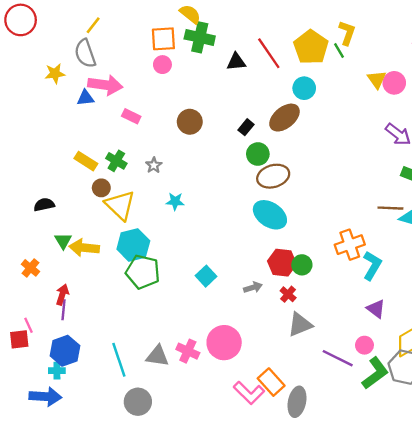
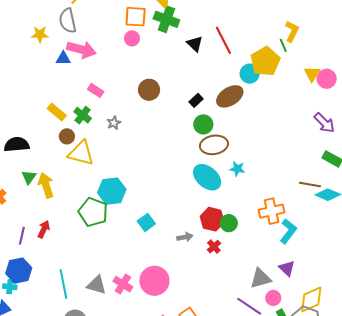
yellow pentagon: (311, 47) -> (265, 61), moved
black triangle: (236, 62) -> (195, 44), turned 42
pink rectangle: (131, 116) -> (96, 90), moved
cyan star: (175, 201) -> (237, 169), moved
black semicircle: (44, 205) -> (17, 144), size x1.4
yellow triangle: (120, 205) -> (81, 153), turned -36
cyan hexagon: (133, 245) -> (112, 191), moved
yellow arrow: (84, 248) -> (46, 185), turned 60
red arrow: (62, 295) -> (44, 229), moved
gray triangle: (300, 325) -> (260, 278), moved

